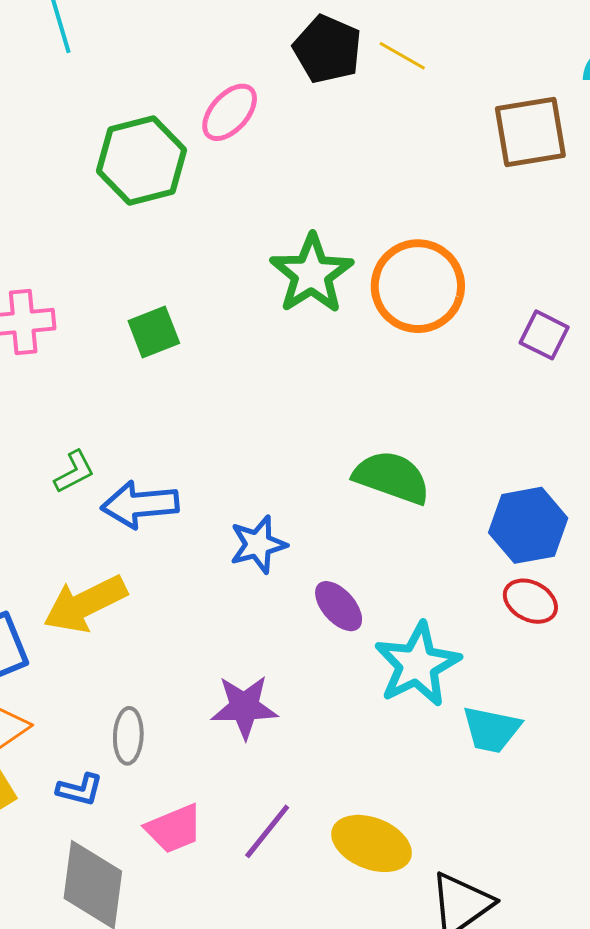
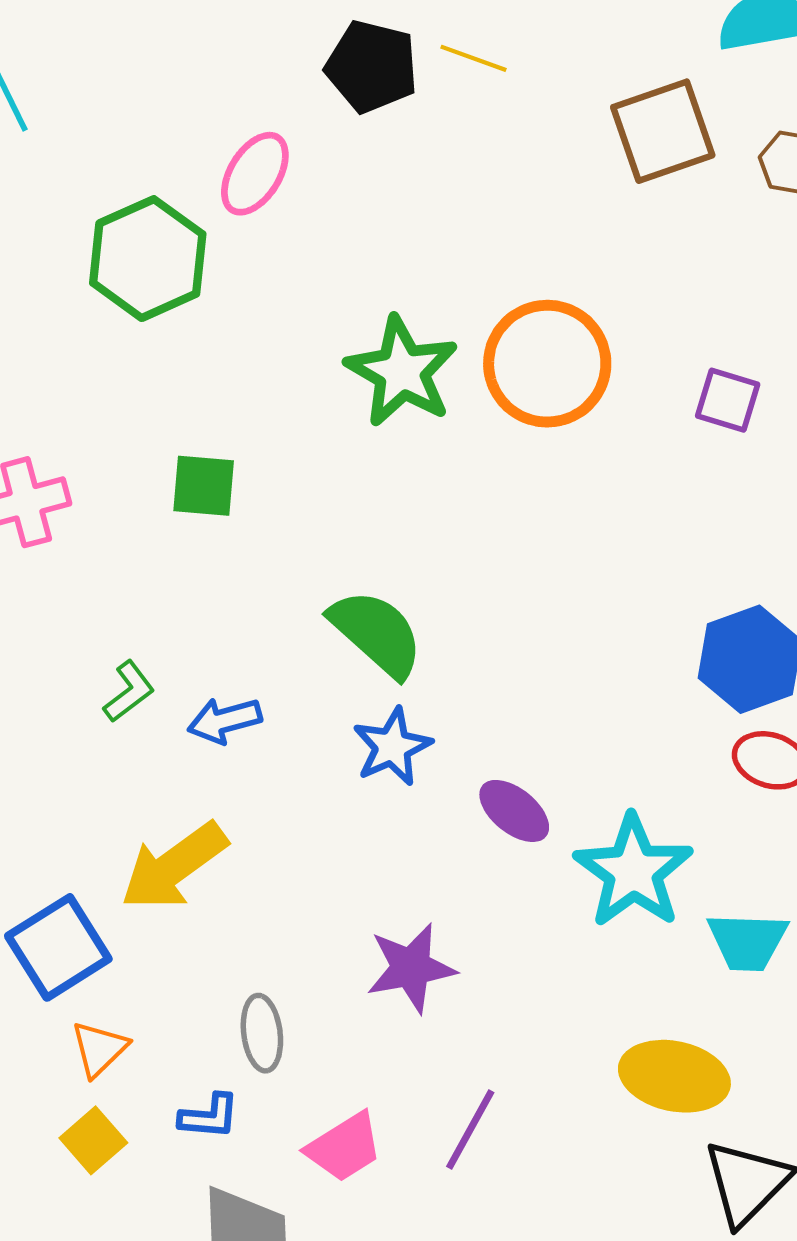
green square: (154, 332) -> (204, 486), turned 36
green semicircle: (392, 477) -> (377, 633), moved, turned 32
blue arrow: (140, 505) -> (225, 720), size x0.7
yellow ellipse: (372, 843) -> (674, 1076), moved

